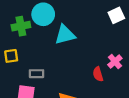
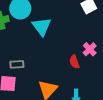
cyan triangle: (65, 35) -> (42, 27), turned -50

